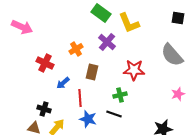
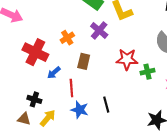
red cross: (45, 63) -> (35, 52), size x1.4
green cross: (120, 95) -> (147, 72), moved
black line: (114, 114) -> (106, 105), turned 56

